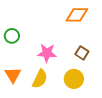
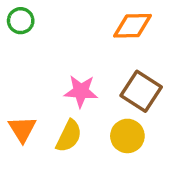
green circle: (12, 36) -> (21, 21), moved
brown square: (82, 53) -> (141, 91), size x1.6

